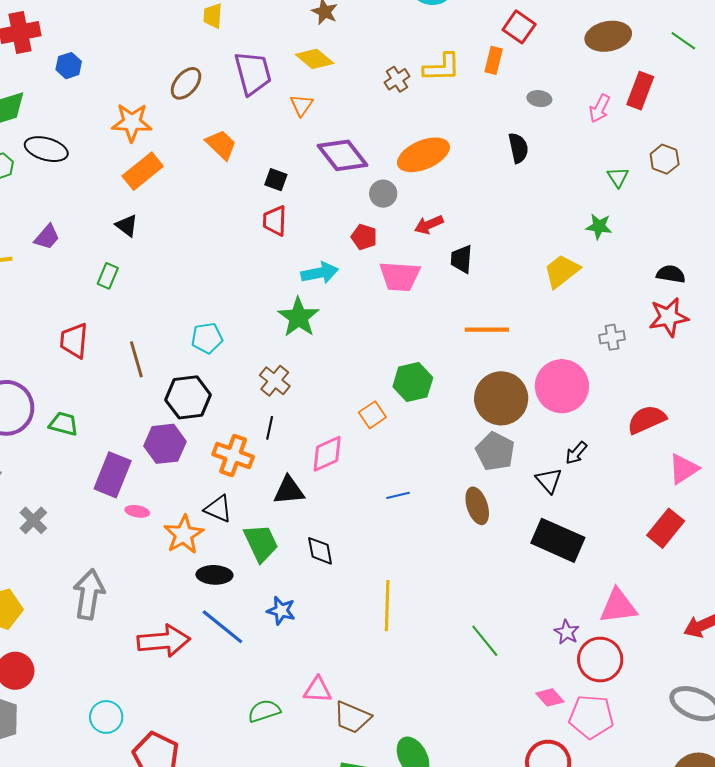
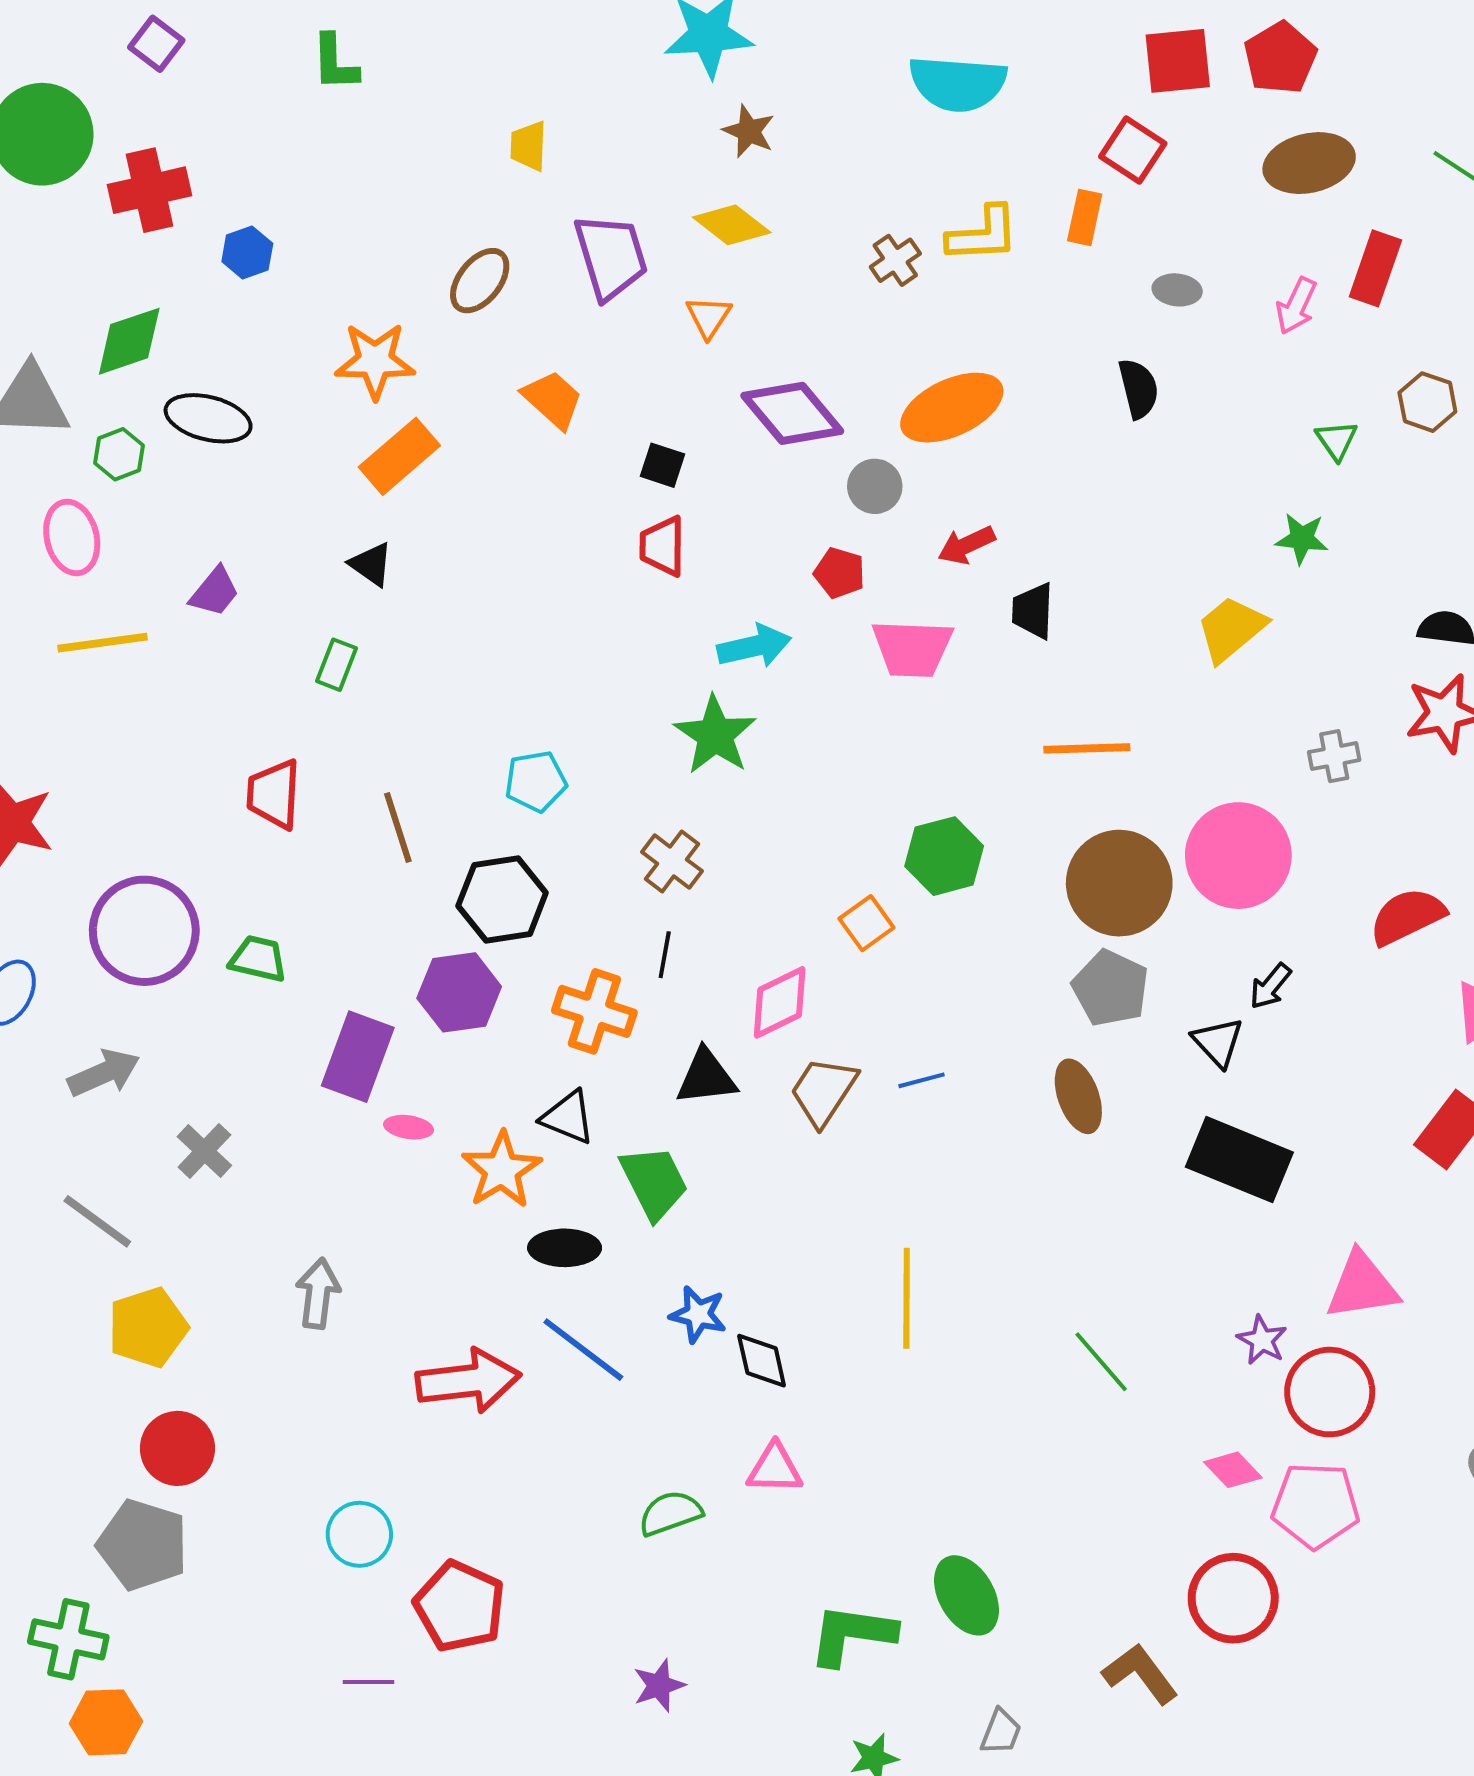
black diamond: (320, 551) -> (762, 1361), moved
gray arrow: (89, 594) -> (318, 1293), size x0.7
brown trapezoid: (352, 717) -> (823, 1091), moved, turned 102

